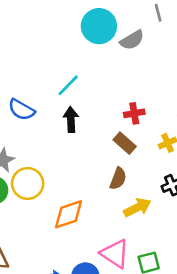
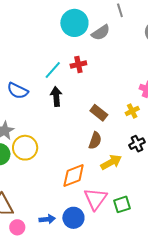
red cross: (134, 113) -> (78, 65), moved
orange diamond: (69, 214) -> (74, 176), moved
pink triangle: (115, 254) -> (95, 199), turned 35

